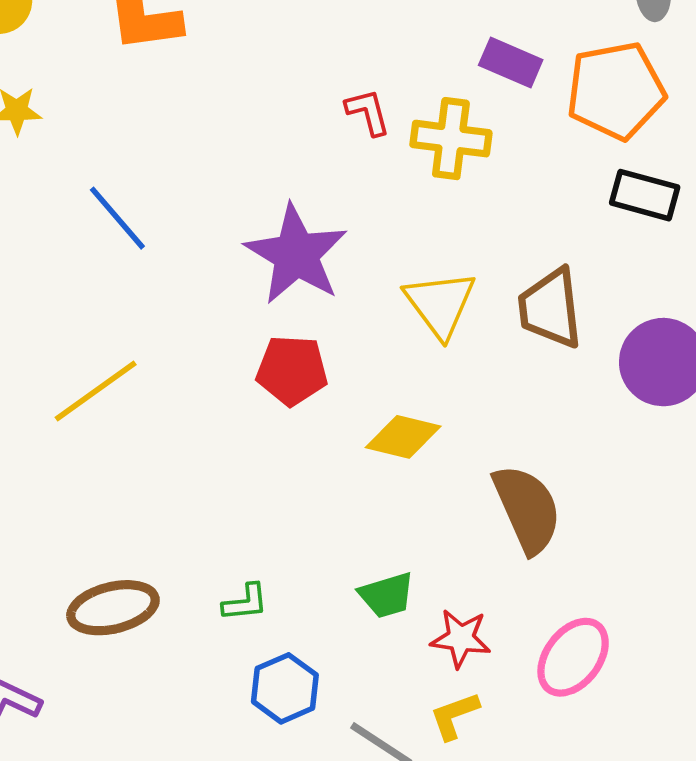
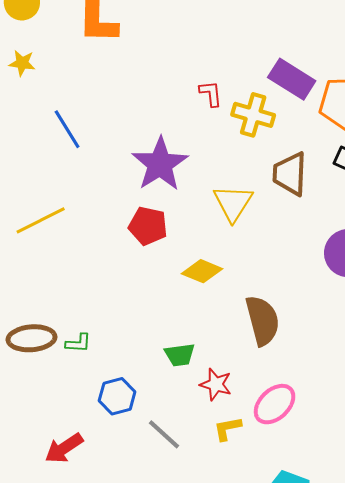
purple rectangle: (511, 62) -> (292, 79), size x1.4
brown trapezoid: (550, 308) -> (290, 174), moved
green L-shape: (245, 602) -> (78, 343), moved
yellow L-shape: (454, 716) -> (228, 429), moved

